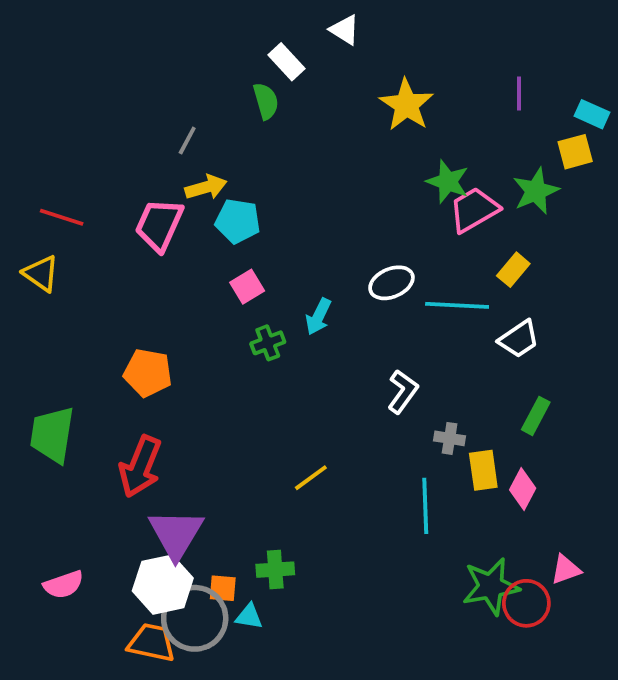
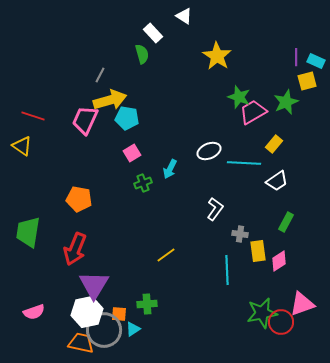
purple line: (519, 94) -> (296, 57), moved
yellow arrow: (206, 187) -> (110, 100), size x1.5
pink diamond: (523, 489) -> (279, 261), turned 30
pink triangle: (566, 570) -> (302, 304), size x1.5
cyan triangle: (249, 616) -> (133, 329), turned -42

